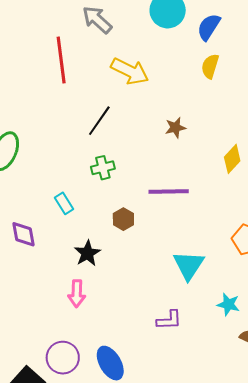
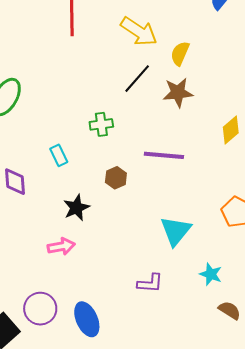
yellow semicircle: (210, 66) -> (180, 53), moved
black line: (99, 121) -> (137, 79), moved
brown star: (175, 128) -> (178, 93), size x1.4
pink arrow: (77, 294) -> (61, 246), turned -108

